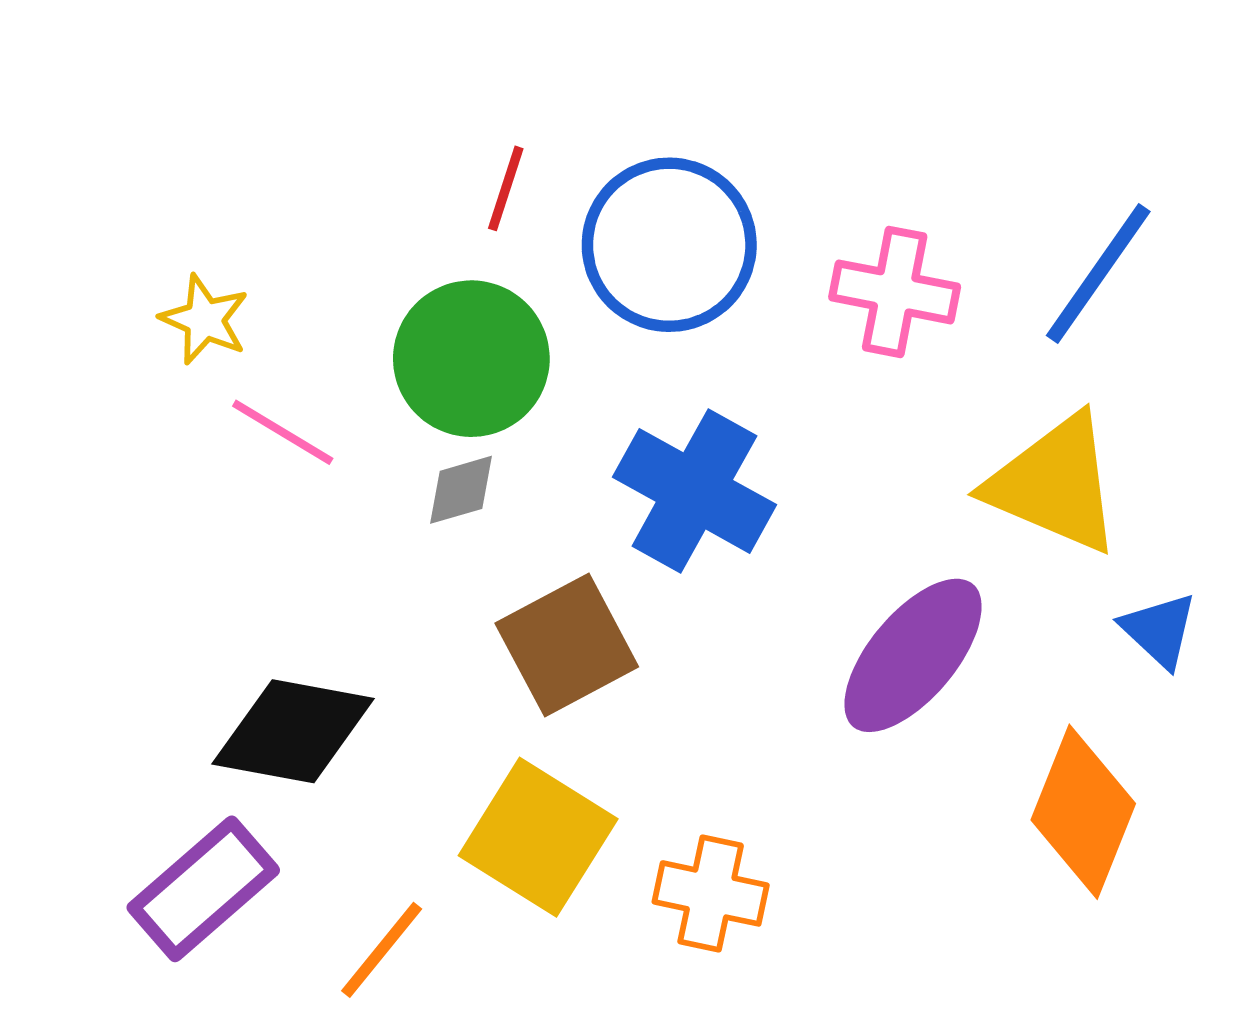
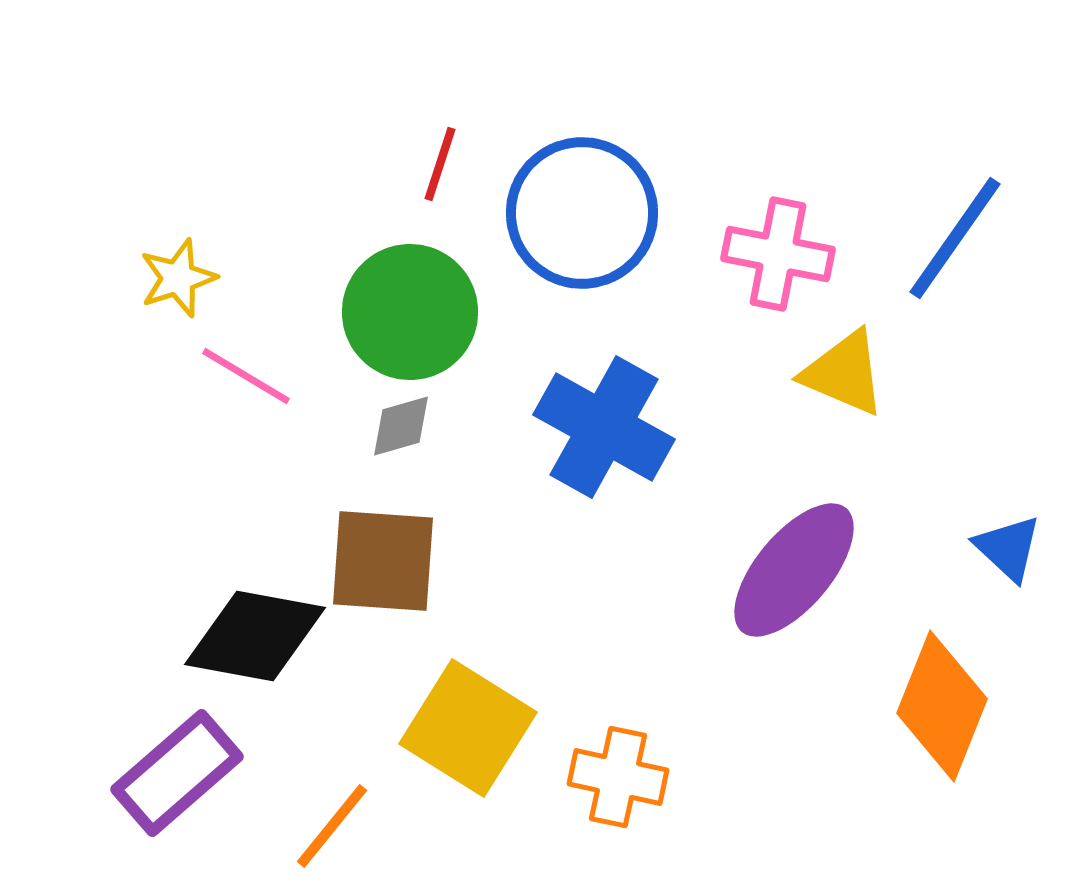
yellow star: (205, 320) -> (178, 278), turned 30
yellow triangle: (1055, 484) -> (844, 373), moved, size x0.7
brown square: (567, 645) -> (383, 561), moved, turned 32

